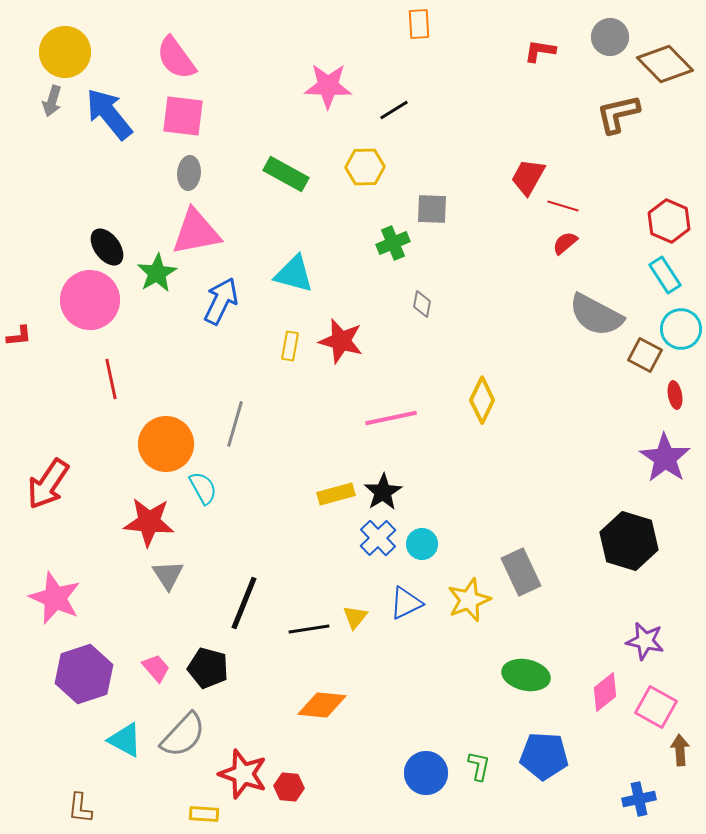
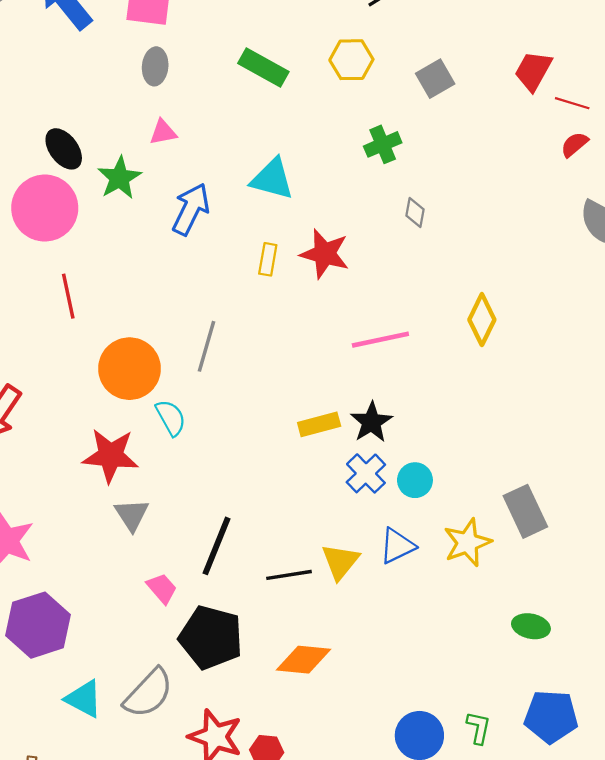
gray square: (432, 209) -> (435, 79), moved, turned -32
pink triangle: (196, 232) -> (163, 132), size x0.5
yellow triangle: (355, 617) -> (340, 562), size x1.4
pink trapezoid: (156, 668) -> (162, 588), moved
black pentagon: (208, 668) -> (211, 637), moved, size x1.4
green ellipse: (526, 675) -> (531, 626), size x0.7

